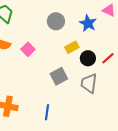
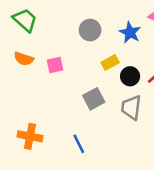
pink square: (28, 49) -> (55, 65), turned 32
blue line: (47, 112) -> (79, 144), turned -35

